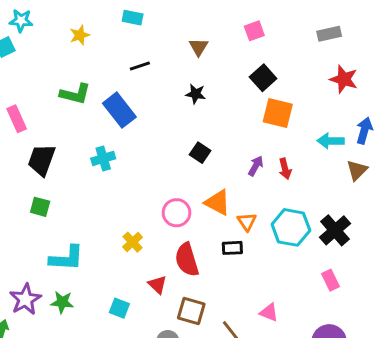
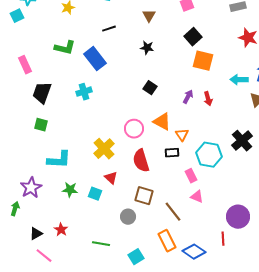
cyan hexagon: (291, 227) -> (209, 155), moved
yellow cross: (133, 242) -> (104, 149), size x1.5
pink rectangle: (331, 280) -> (191, 176), moved
red triangle: (157, 285) -> (111, 178), moved
green star: (62, 302) -> (70, 190), moved

